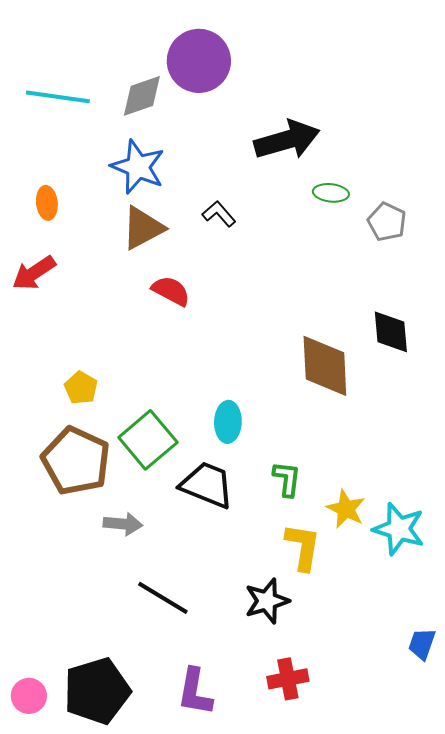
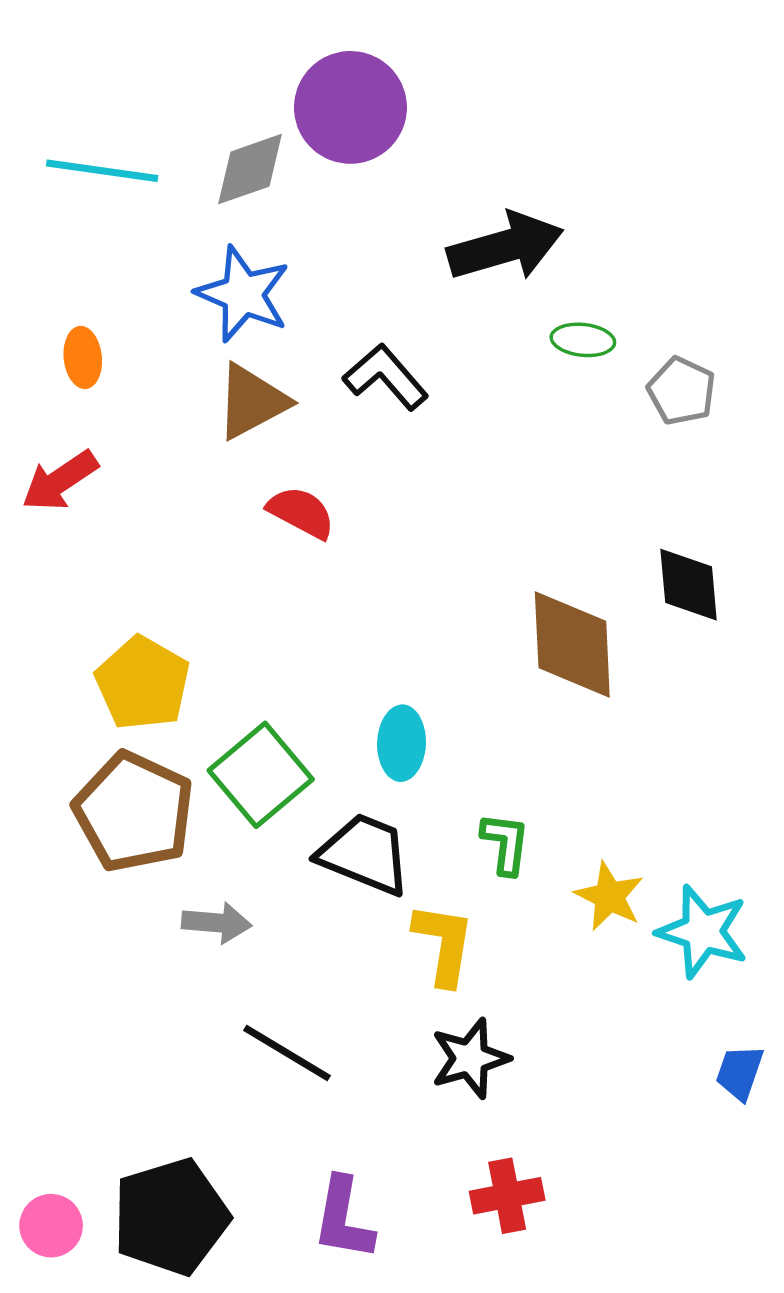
black L-shape: (219, 214) -> (386, 377), size x1.4
yellow pentagon: (81, 388) -> (143, 683), size x1.6
yellow L-shape: (303, 547) -> (444, 944), moved
blue trapezoid: (422, 644) -> (740, 1072), moved

